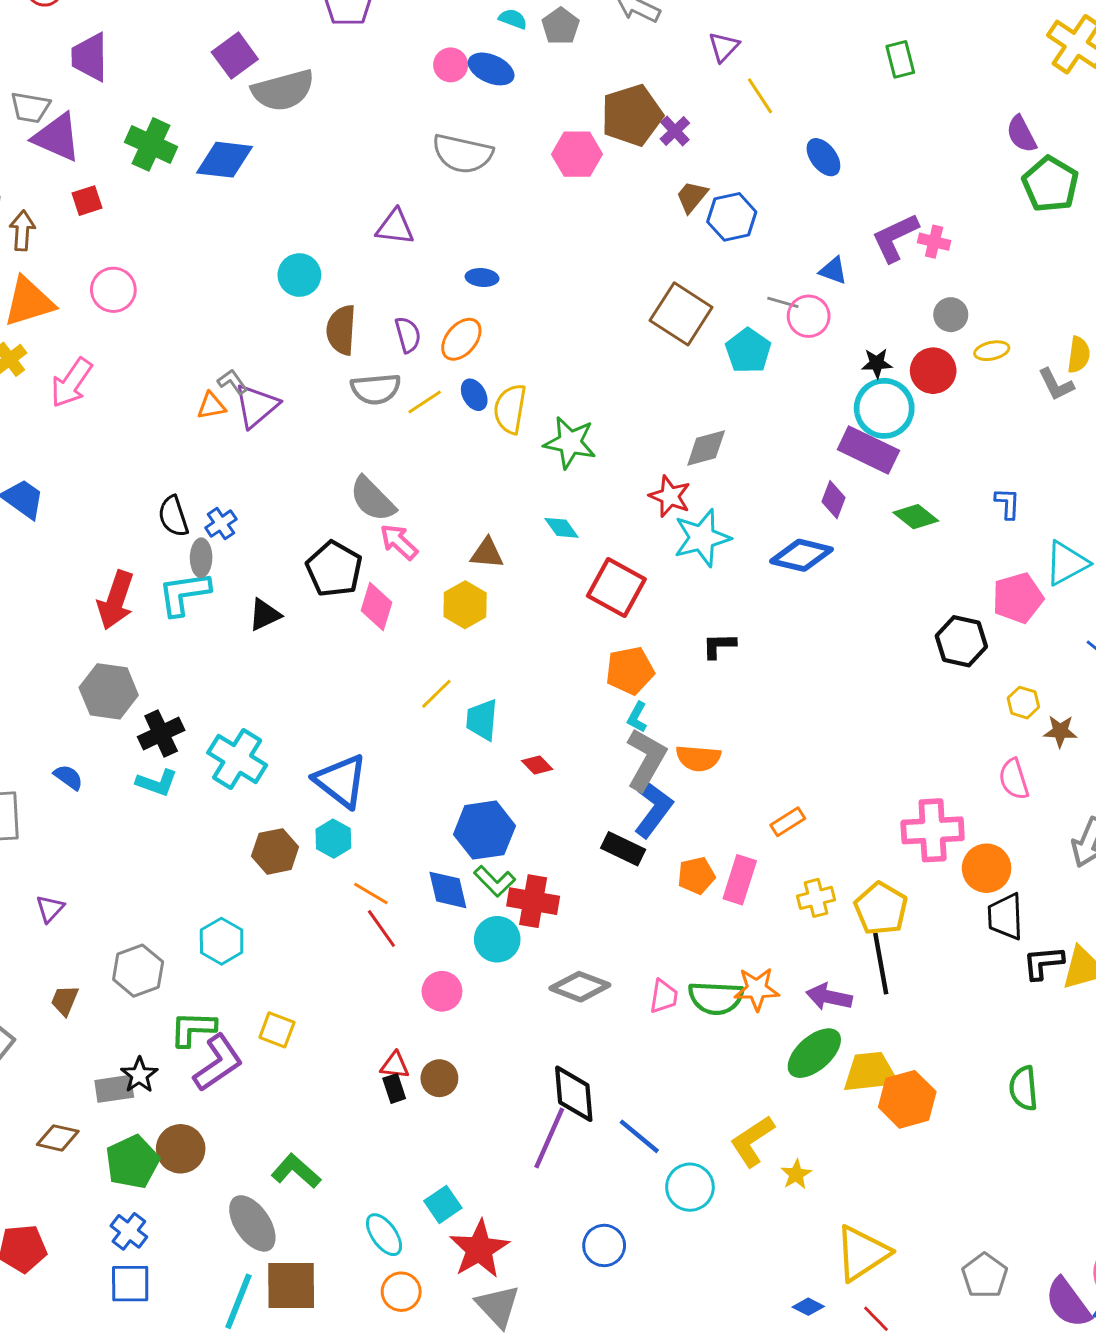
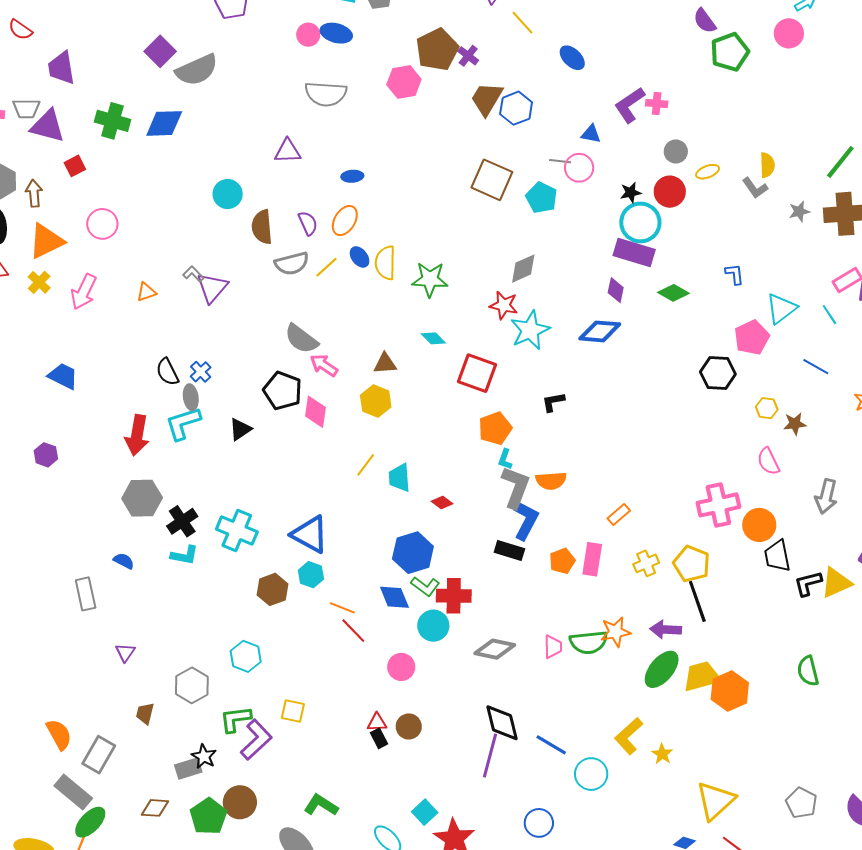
green pentagon: (1050, 184) -> (730, 52), turned 30
brown trapezoid: (692, 197) -> (487, 99), size x1.5
orange triangle: (211, 406) -> (146, 292), moved

